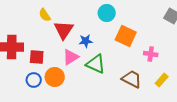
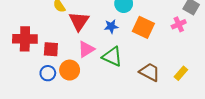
blue star: (86, 41) -> (111, 26), moved
pink cross: (151, 54) -> (179, 24), moved, turned -32

